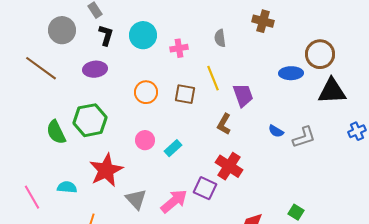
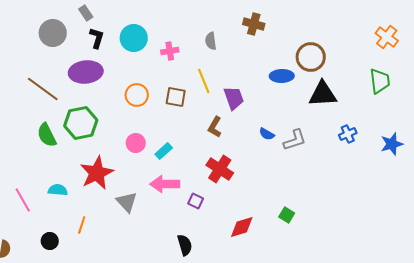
brown line: (41, 68) -> (43, 89), moved
purple ellipse: (95, 69) -> (86, 72), size x1.4
purple square: (205, 188) -> (196, 201), moved, size x0.7
pink arrow: (174, 201) -> (165, 184), moved, turned -140

